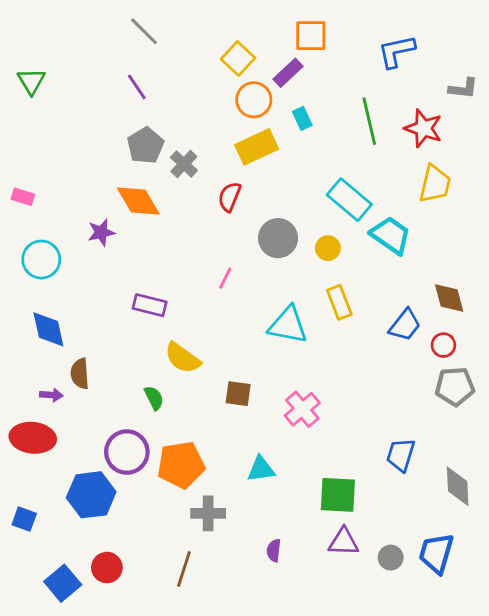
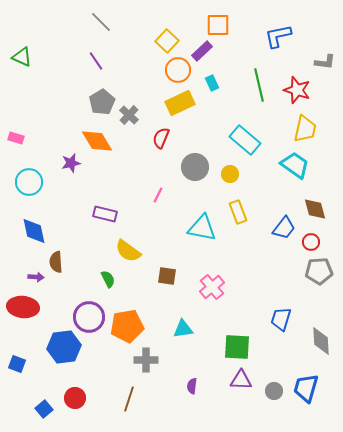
green triangle: (31, 81) -> (22, 57), turned -35
cyan trapezoid: (391, 235) -> (295, 165), moved
blue square: (63, 583) -> (44, 409), size x0.7

